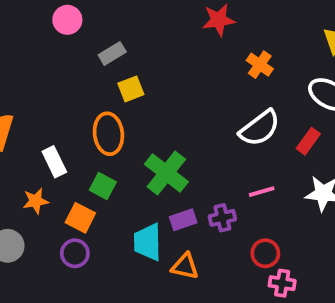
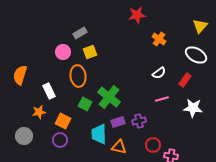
pink circle: (67, 20) -> (63, 52), moved
white semicircle: (260, 128) -> (159, 73), size x0.6
green square: (103, 186) -> (85, 104), moved
pink line: (262, 192) -> (162, 99), moved
red circle: (265, 253) -> (153, 145), moved

